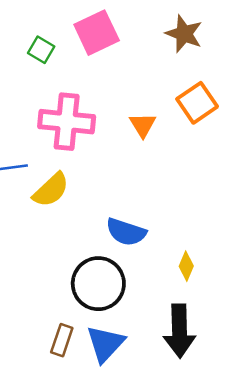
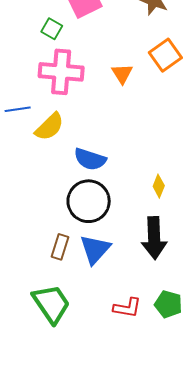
green square: (41, 50) -> (52, 29), moved
blue semicircle: (126, 232) -> (90, 159), moved

